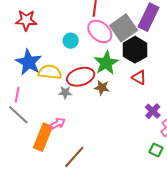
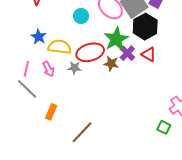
blue star: (29, 62) -> (39, 37), size x0.6
purple cross: (153, 111) -> (127, 53), moved
pink arrow: (58, 124) -> (48, 69), moved, turned 91
orange rectangle: (43, 137) -> (51, 112), size x0.6

